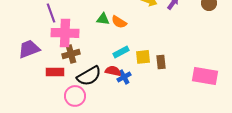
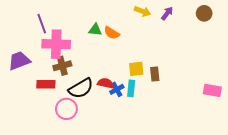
cyan rectangle: (121, 52) -> (131, 88), moved, turned -56
pink rectangle: (205, 76) -> (212, 90), moved, size x0.7

